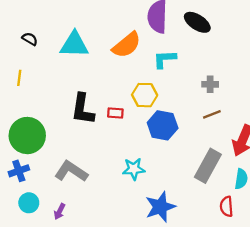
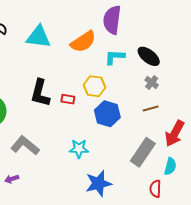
black ellipse: (197, 22) -> (149, 56), moved
gray cross: (210, 84) -> (152, 82), turned 32
purple arrow: (60, 211) -> (12, 179), turned 40

